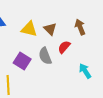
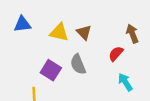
brown arrow: (80, 27) -> (132, 34), moved
red semicircle: (64, 47) -> (116, 54), moved

